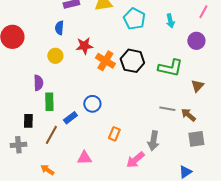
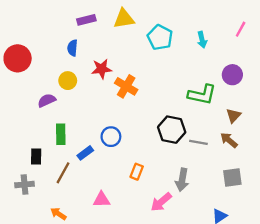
purple circle: (196, 41) -> (232, 75), moved
black hexagon: (132, 61) -> (172, 130), moved
purple semicircle: (38, 83) -> (47, 100), moved, turned -112
brown arrow: (188, 115) -> (229, 140), moved

